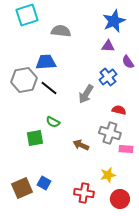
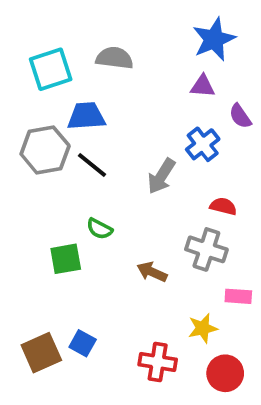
cyan square: (27, 15) -> (51, 69), moved
pink rectangle: (126, 149) -> (238, 296), moved

